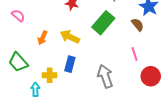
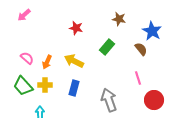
pink semicircle: (18, 16) -> (27, 58), moved
green rectangle: (103, 23) -> (107, 47), size x0.7
yellow cross: (50, 75) -> (45, 85), moved

